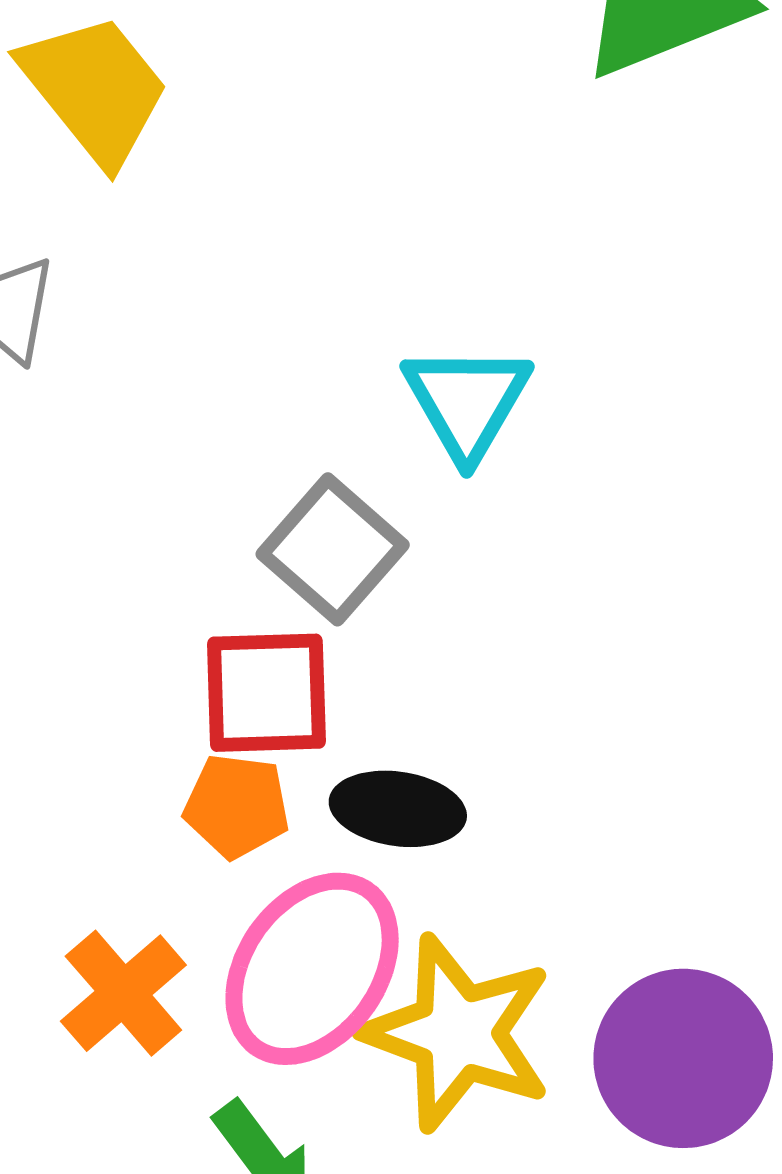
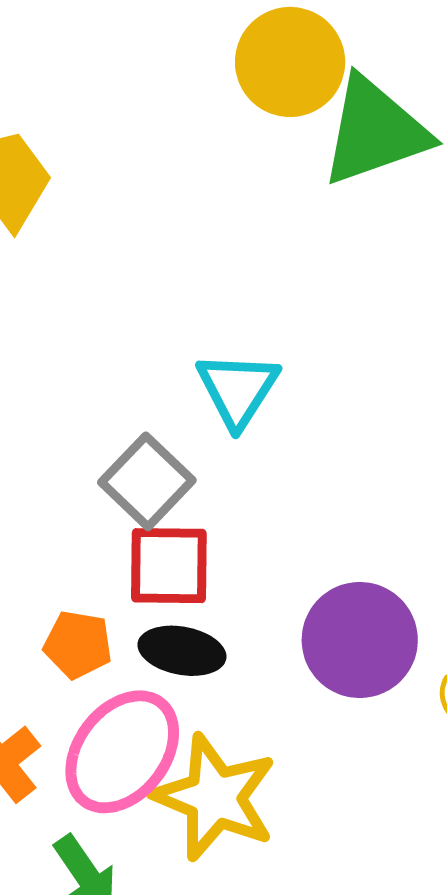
red square: (266, 693) -> (169, 566), moved
purple circle: (683, 1058) -> (360, 640), moved

